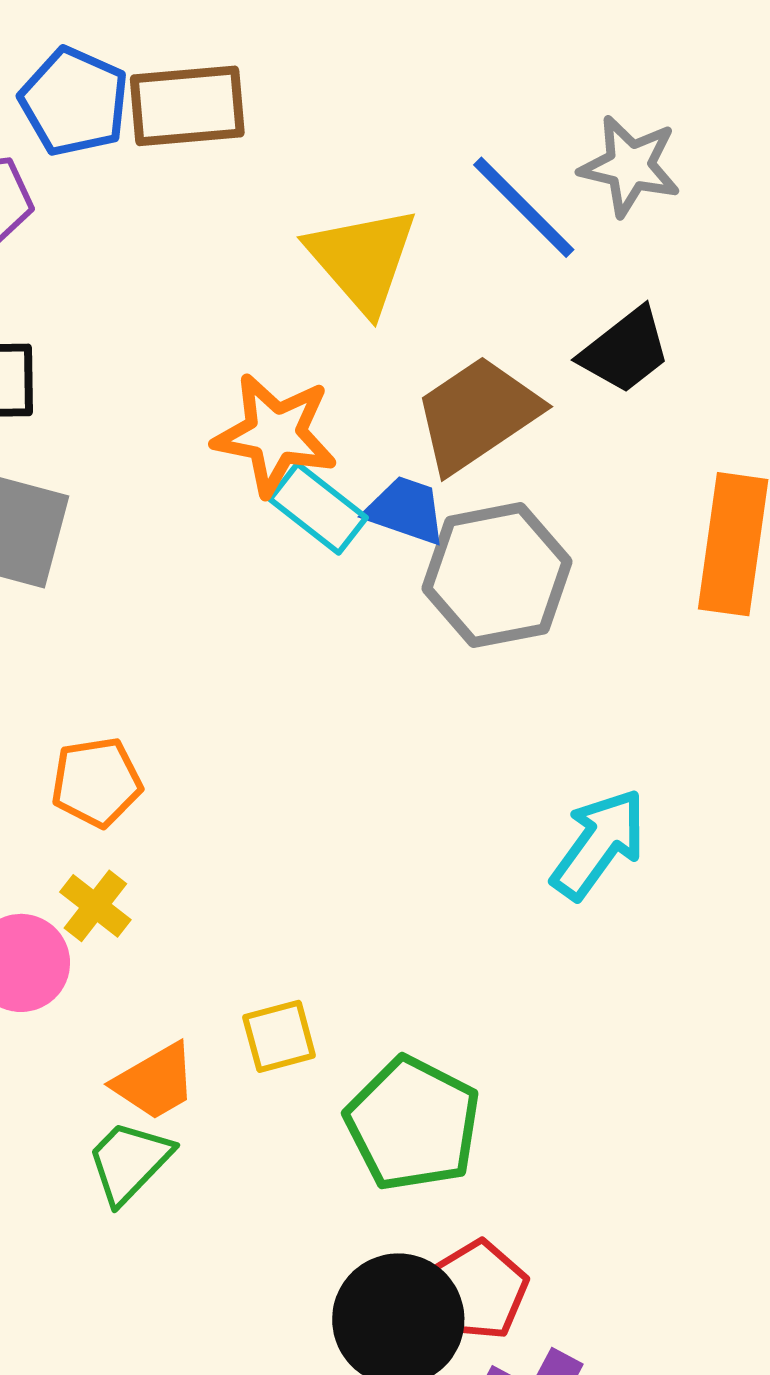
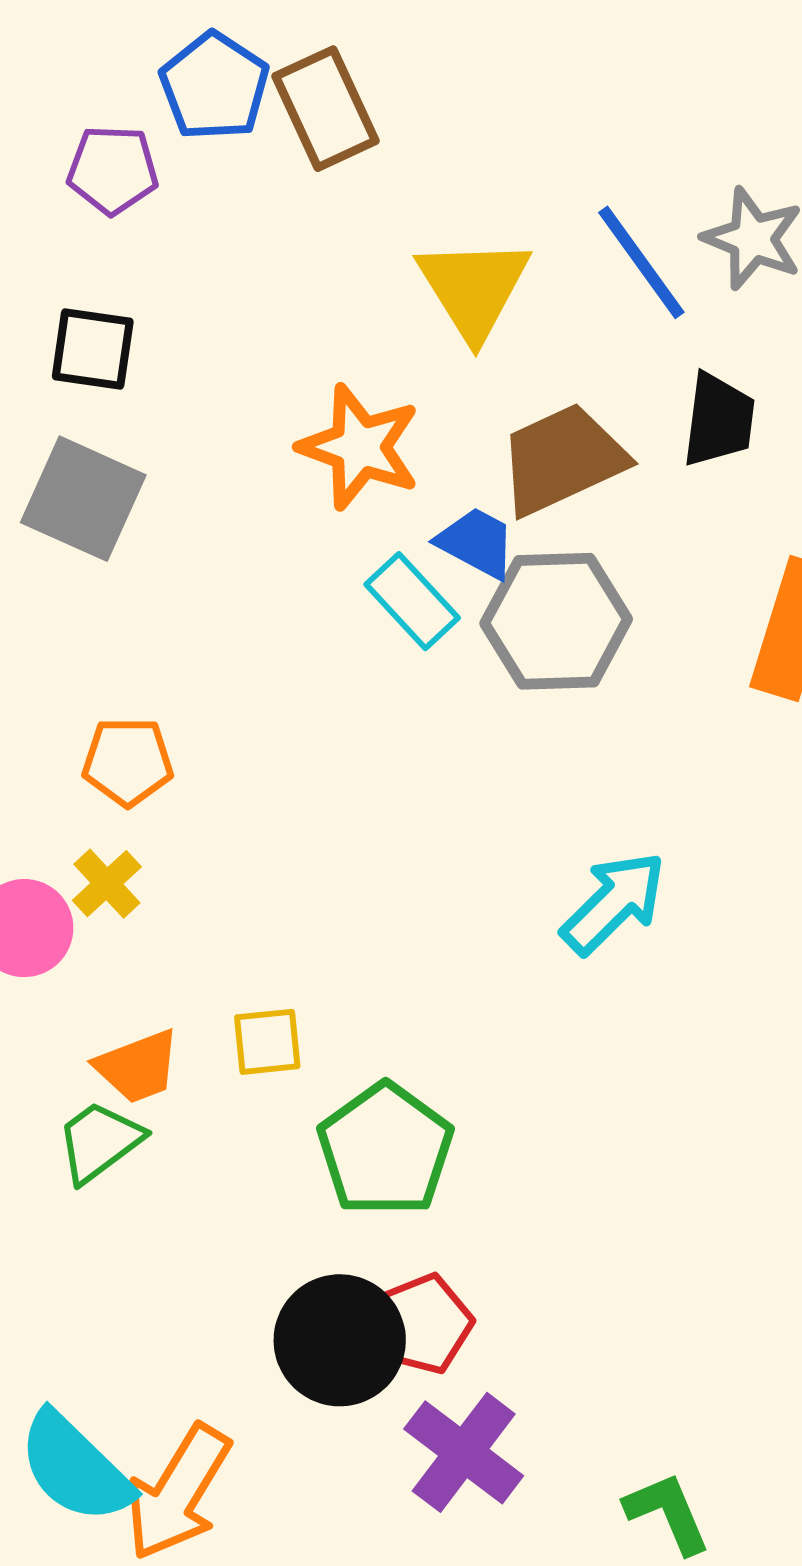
brown rectangle: (187, 106) -> (325, 109), turned 61
black trapezoid: (625, 350) -> (719, 420), turned -54
cyan rectangle: (318, 508) -> (412, 601), moved

